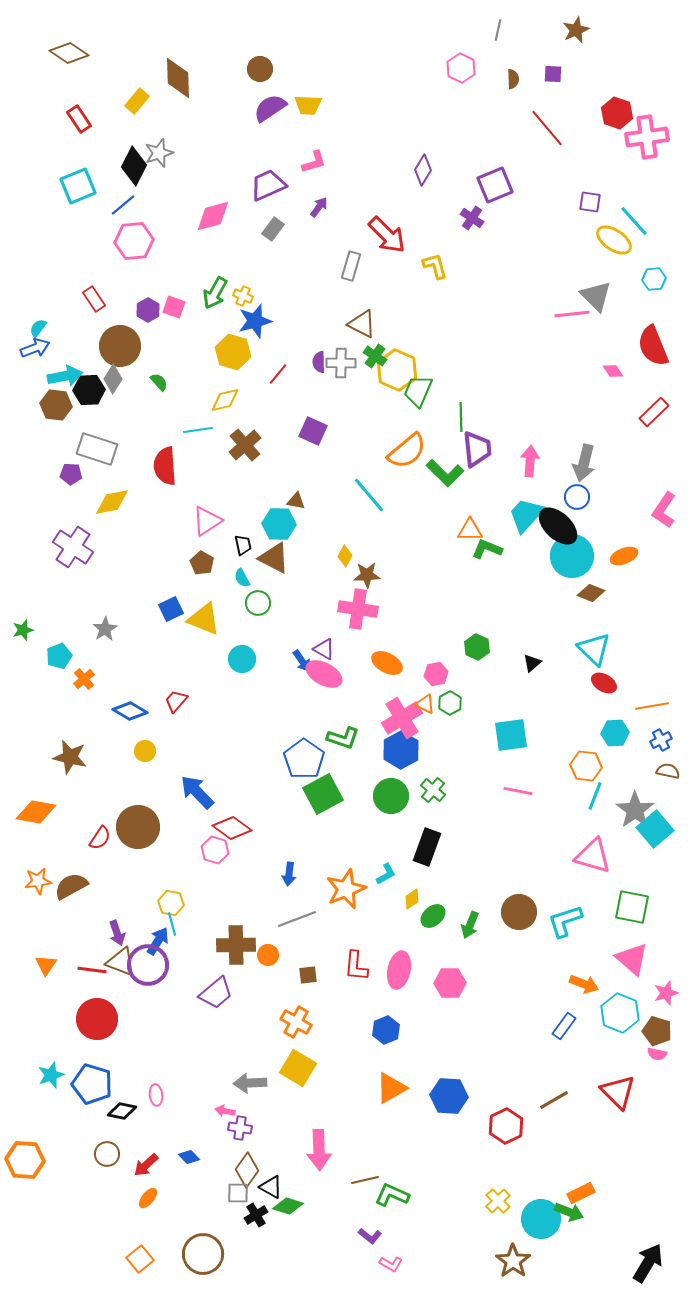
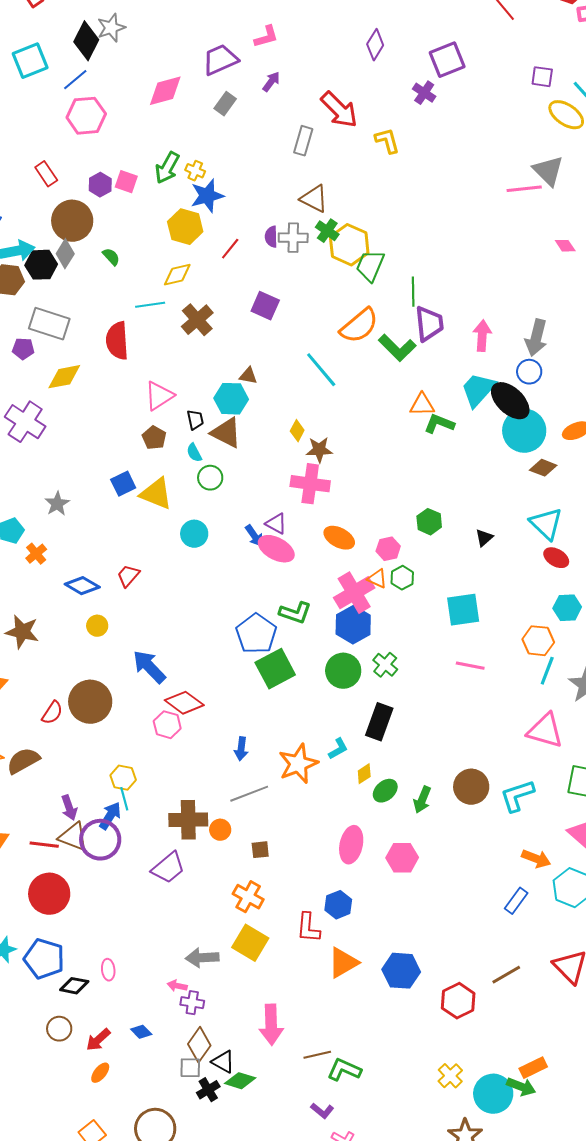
red L-shape: (356, 966) -> (308, 928), moved

